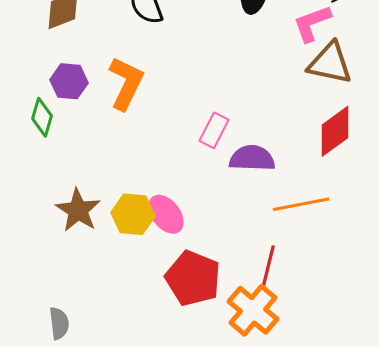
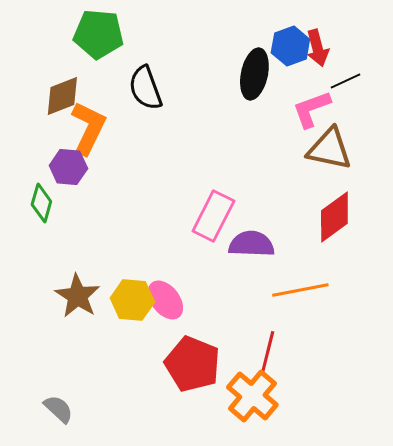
orange L-shape: (126, 83) -> (88, 128), moved
pink rectangle: (214, 130) -> (213, 216), size x1.4
gray semicircle: (59, 323) -> (58, 409), turned -40

